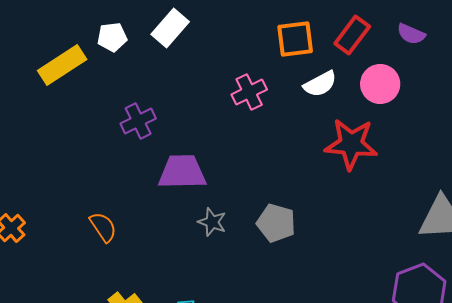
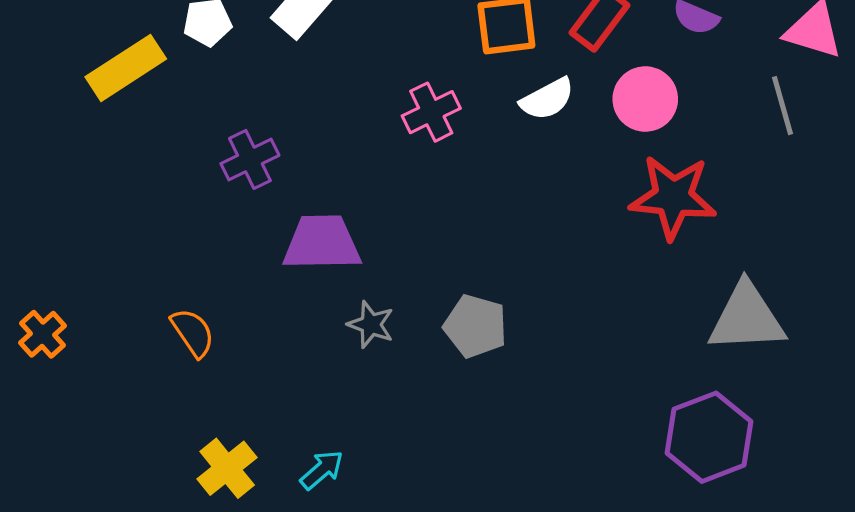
red star: (351, 144) -> (673, 197), moved

